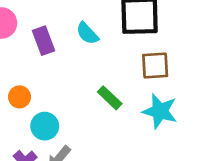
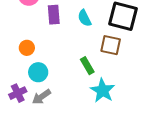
brown square: (155, 66) -> (111, 45), moved
cyan star: (160, 111) -> (103, 91), moved

